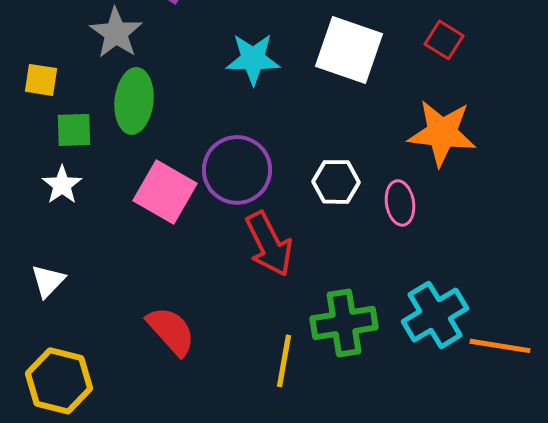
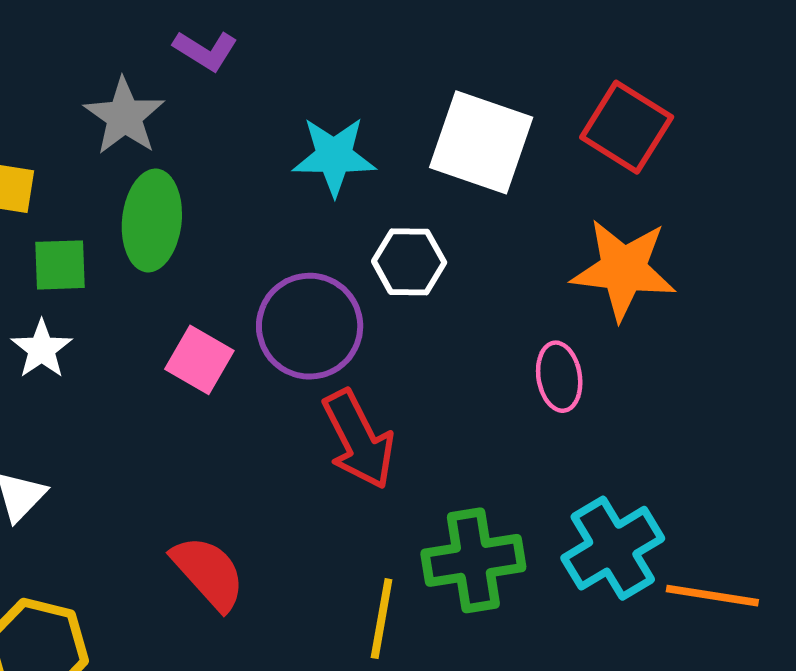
red square: (444, 40) -> (627, 127), size x1.5
white hexagon: (336, 182) -> (409, 262), moved
pink square: (165, 192) -> (199, 360), size x0.7

